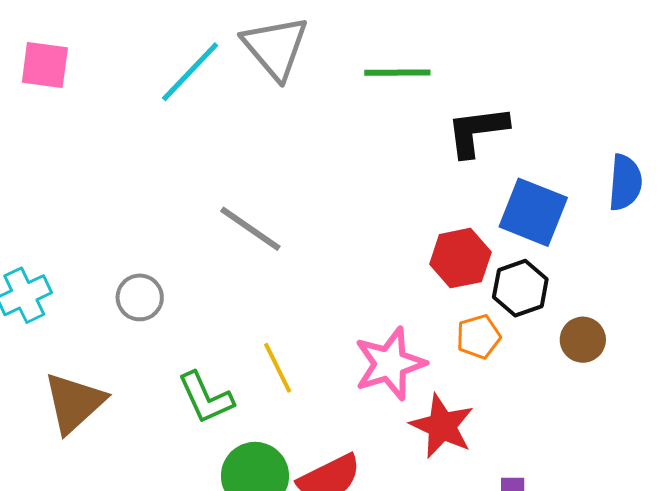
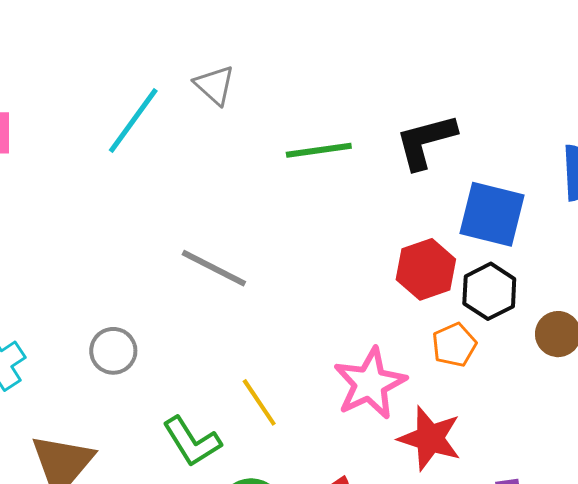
gray triangle: (275, 47) -> (215, 85), size x0.6
green line: (397, 73) -> (319, 150), moved

